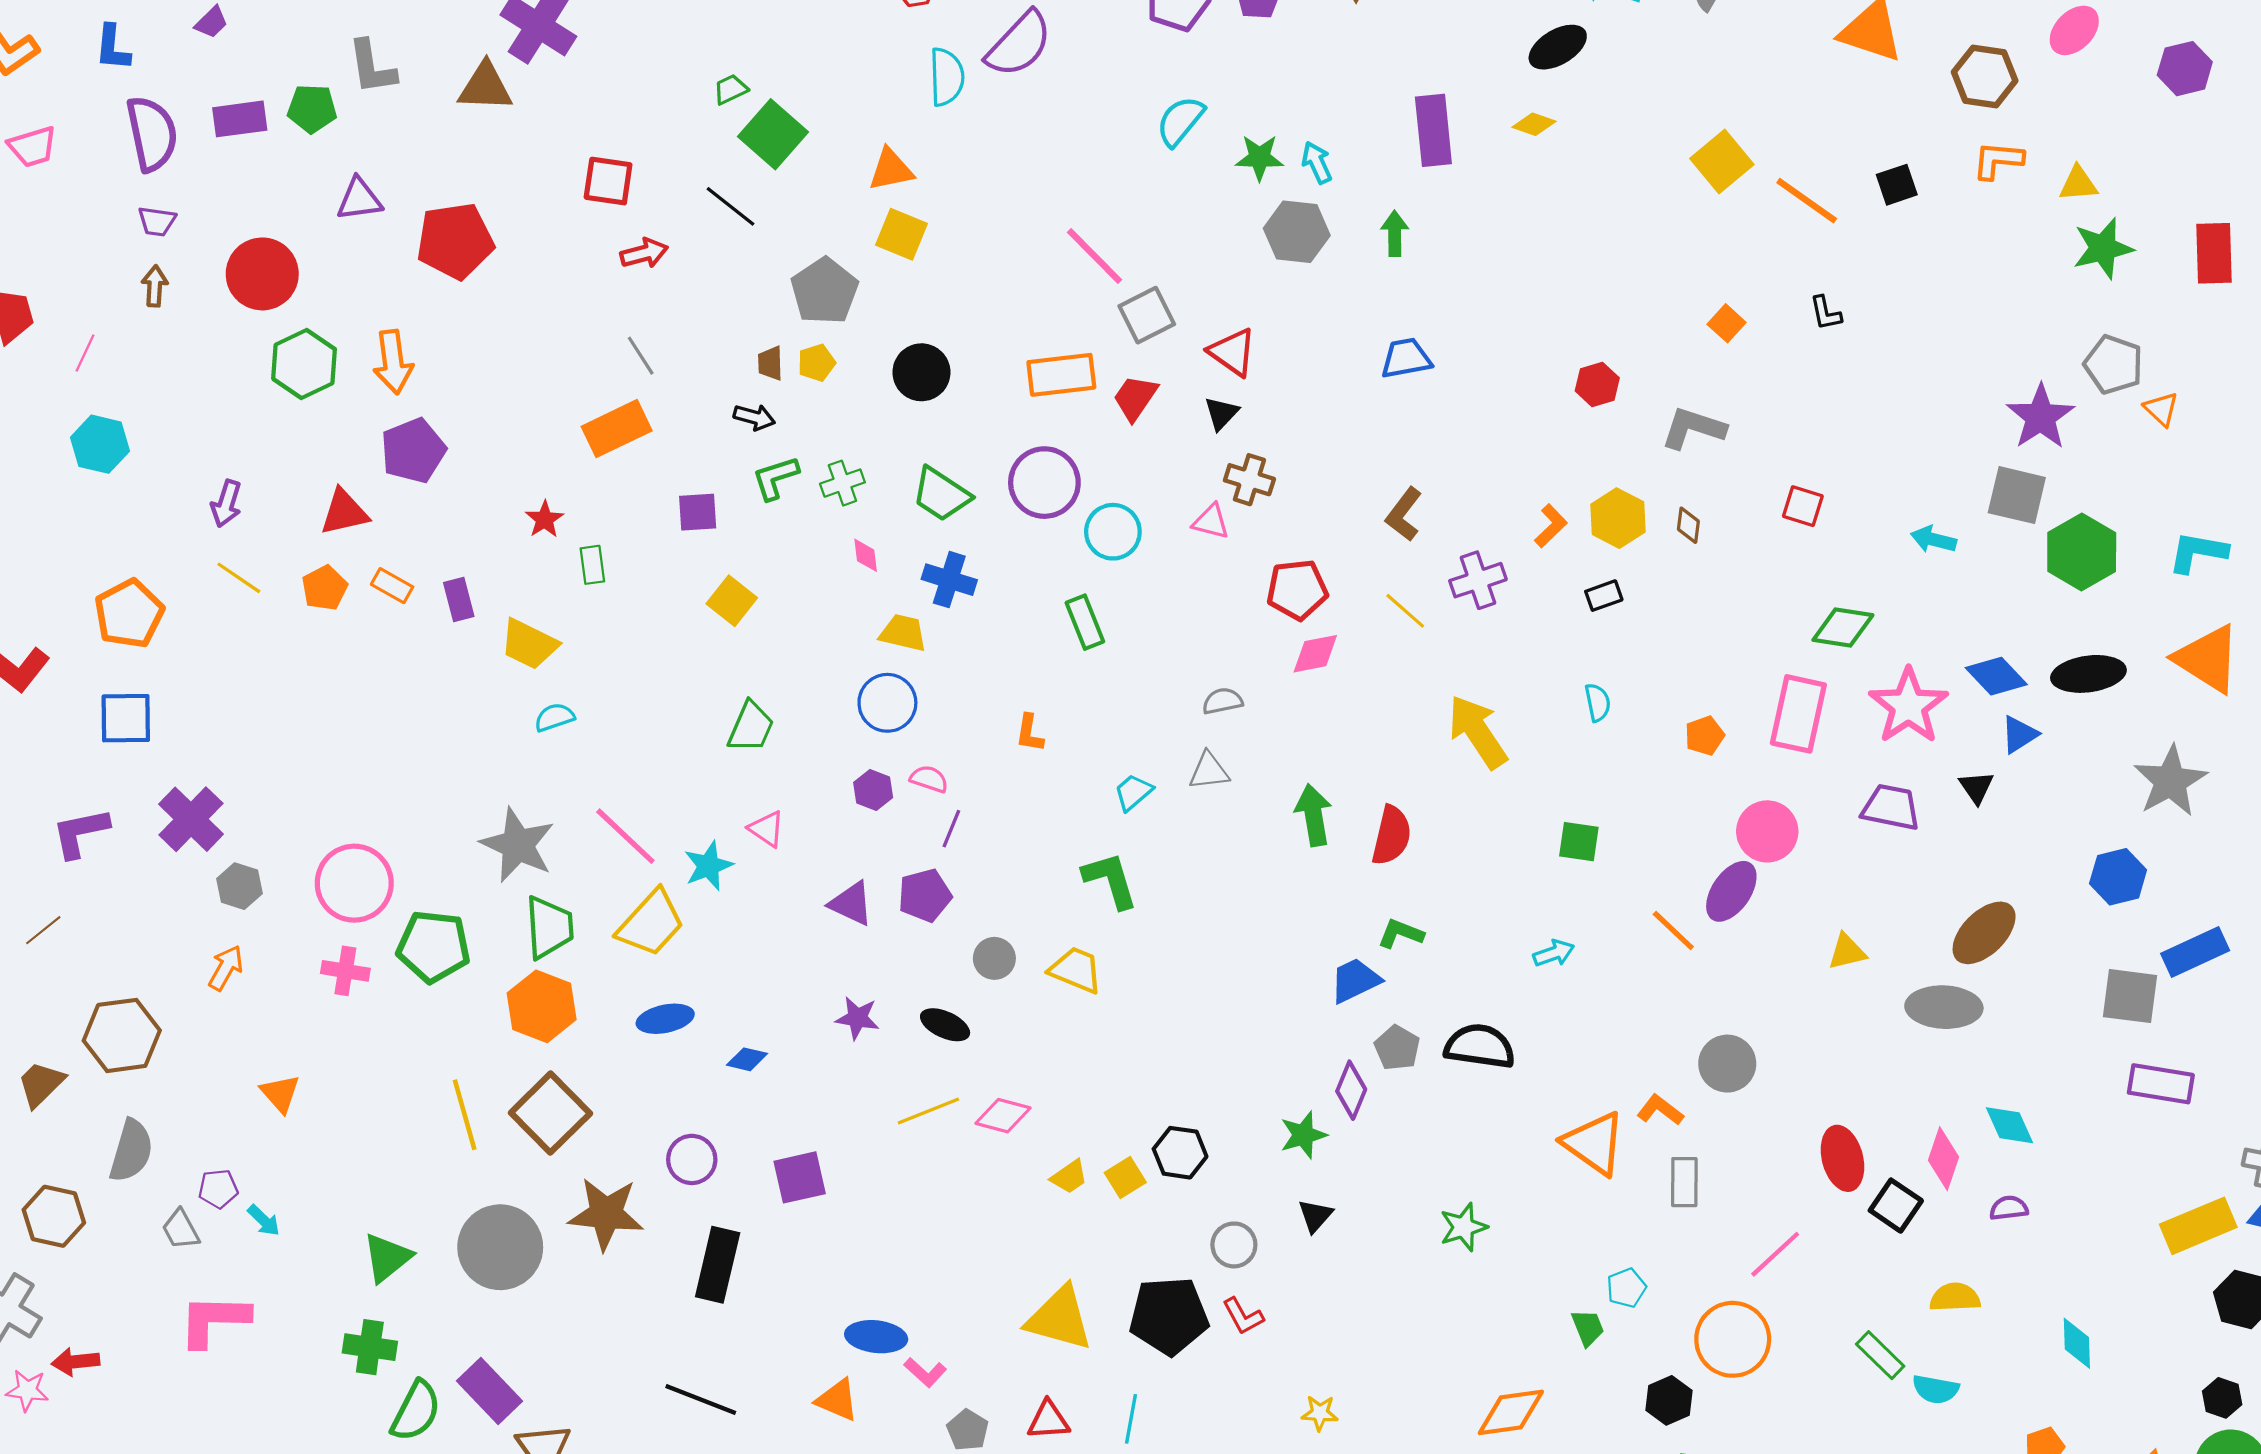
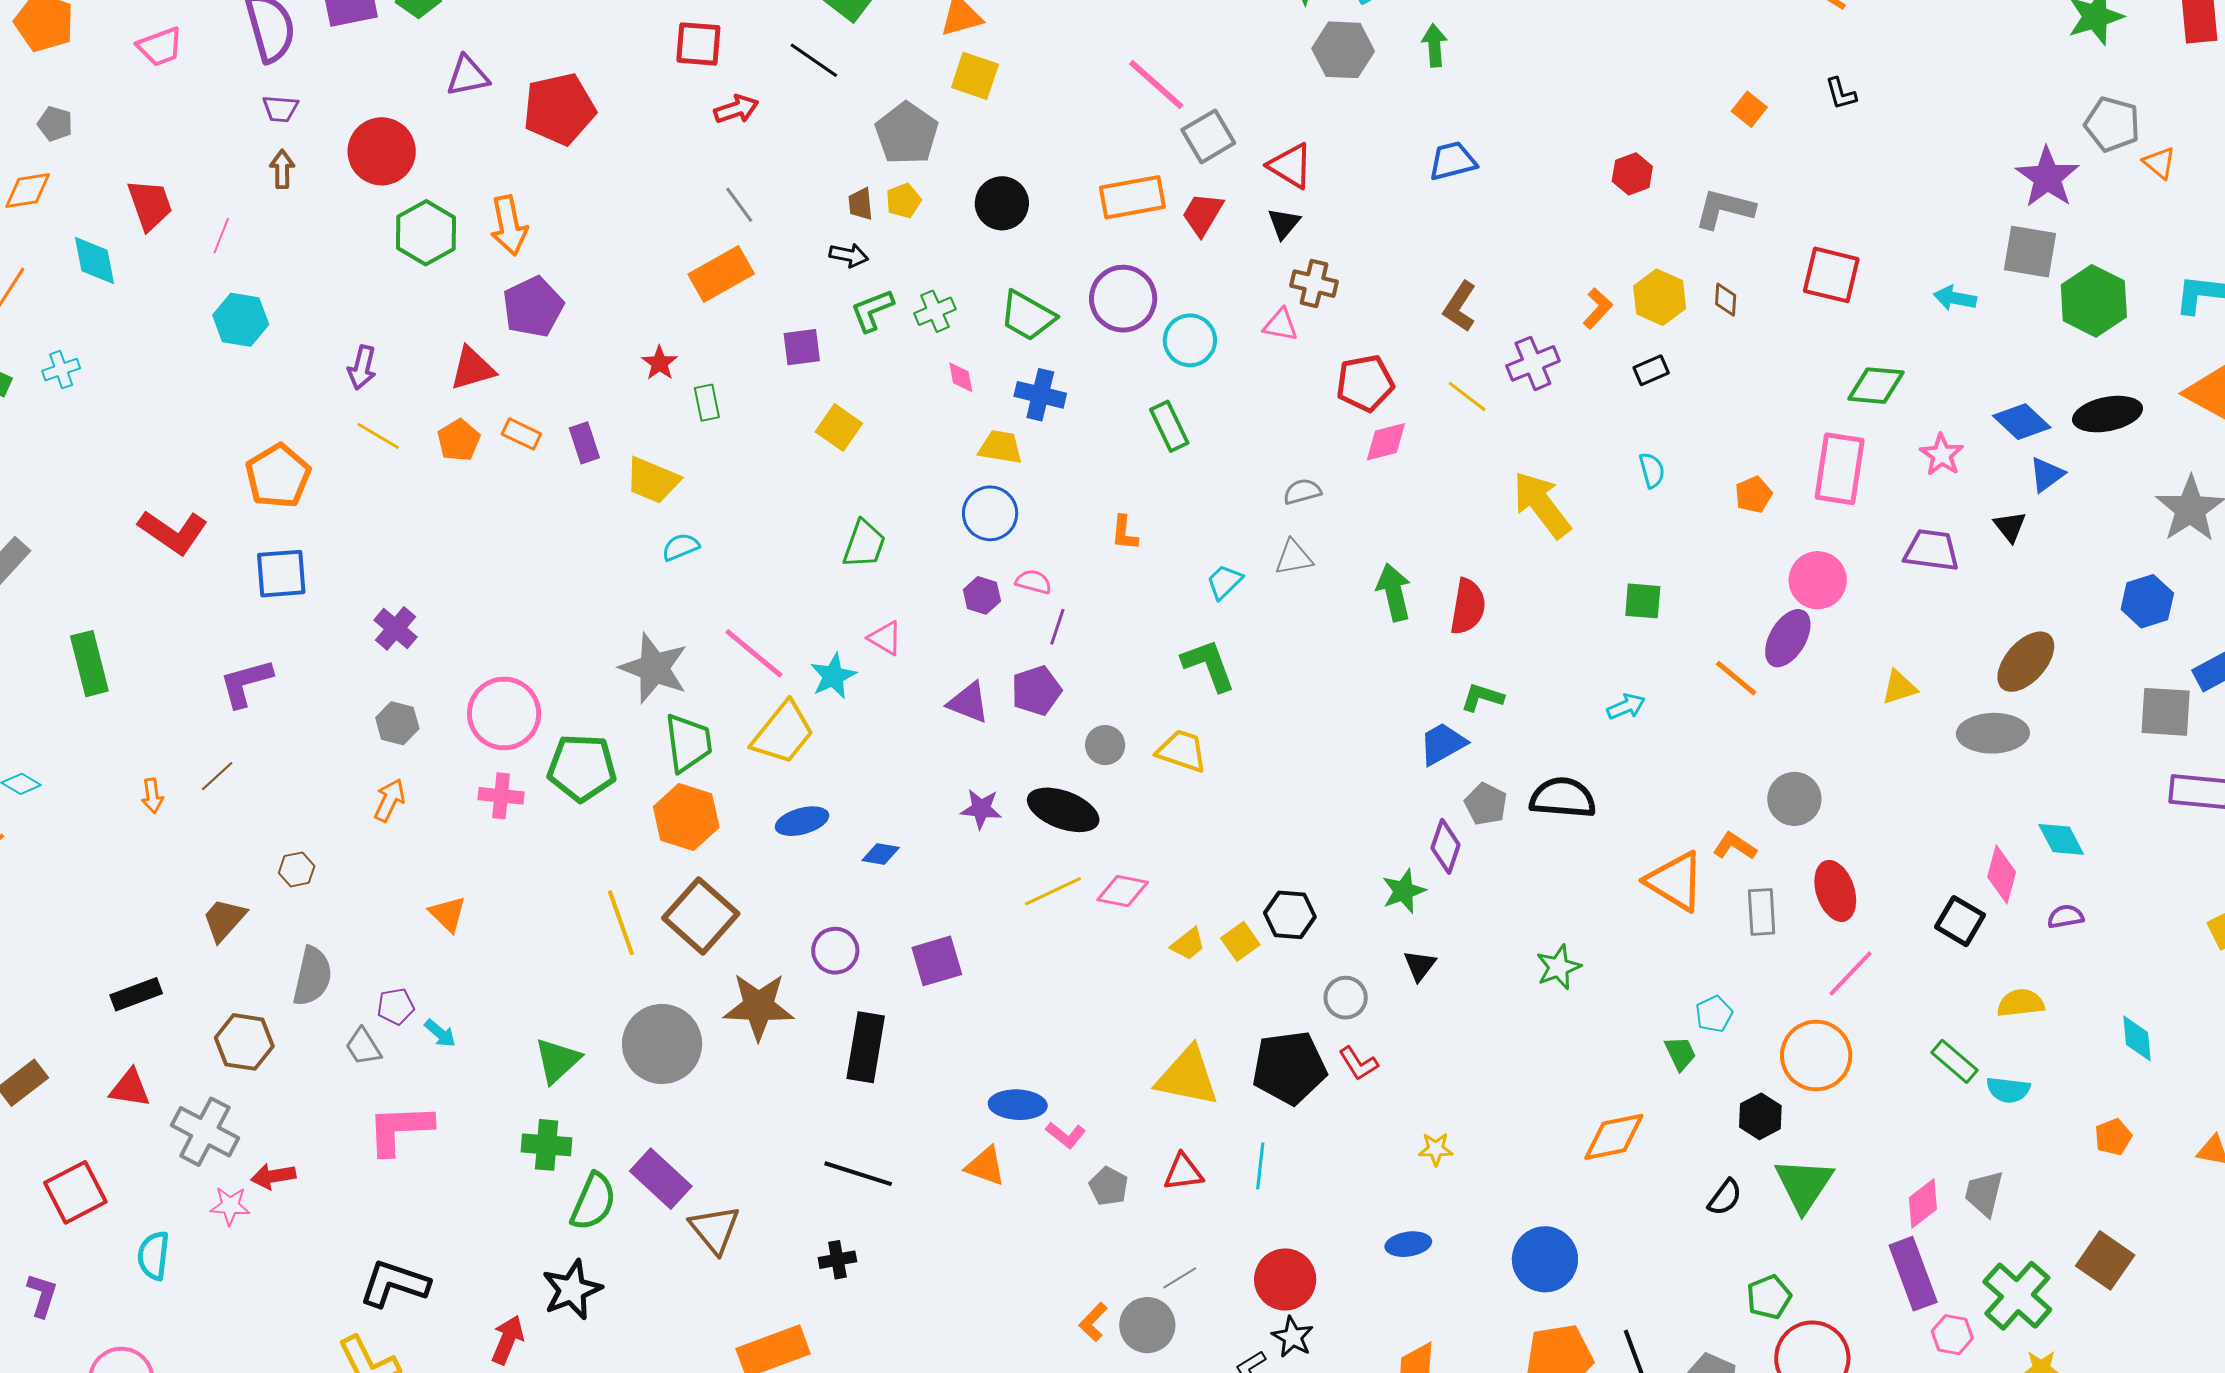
red square: (1803, 506) -> (1831, 275), size x1.5
pink star: (1908, 706) -> (1942, 455), size x0.6
purple cross: (191, 819) -> (395, 628), moved, size x0.7
black ellipse: (945, 1025) -> (1063, 810), size x1.5
brown hexagon: (122, 1035) -> (297, 869), size x0.5
red ellipse: (1842, 1158) -> (1835, 891), moved

